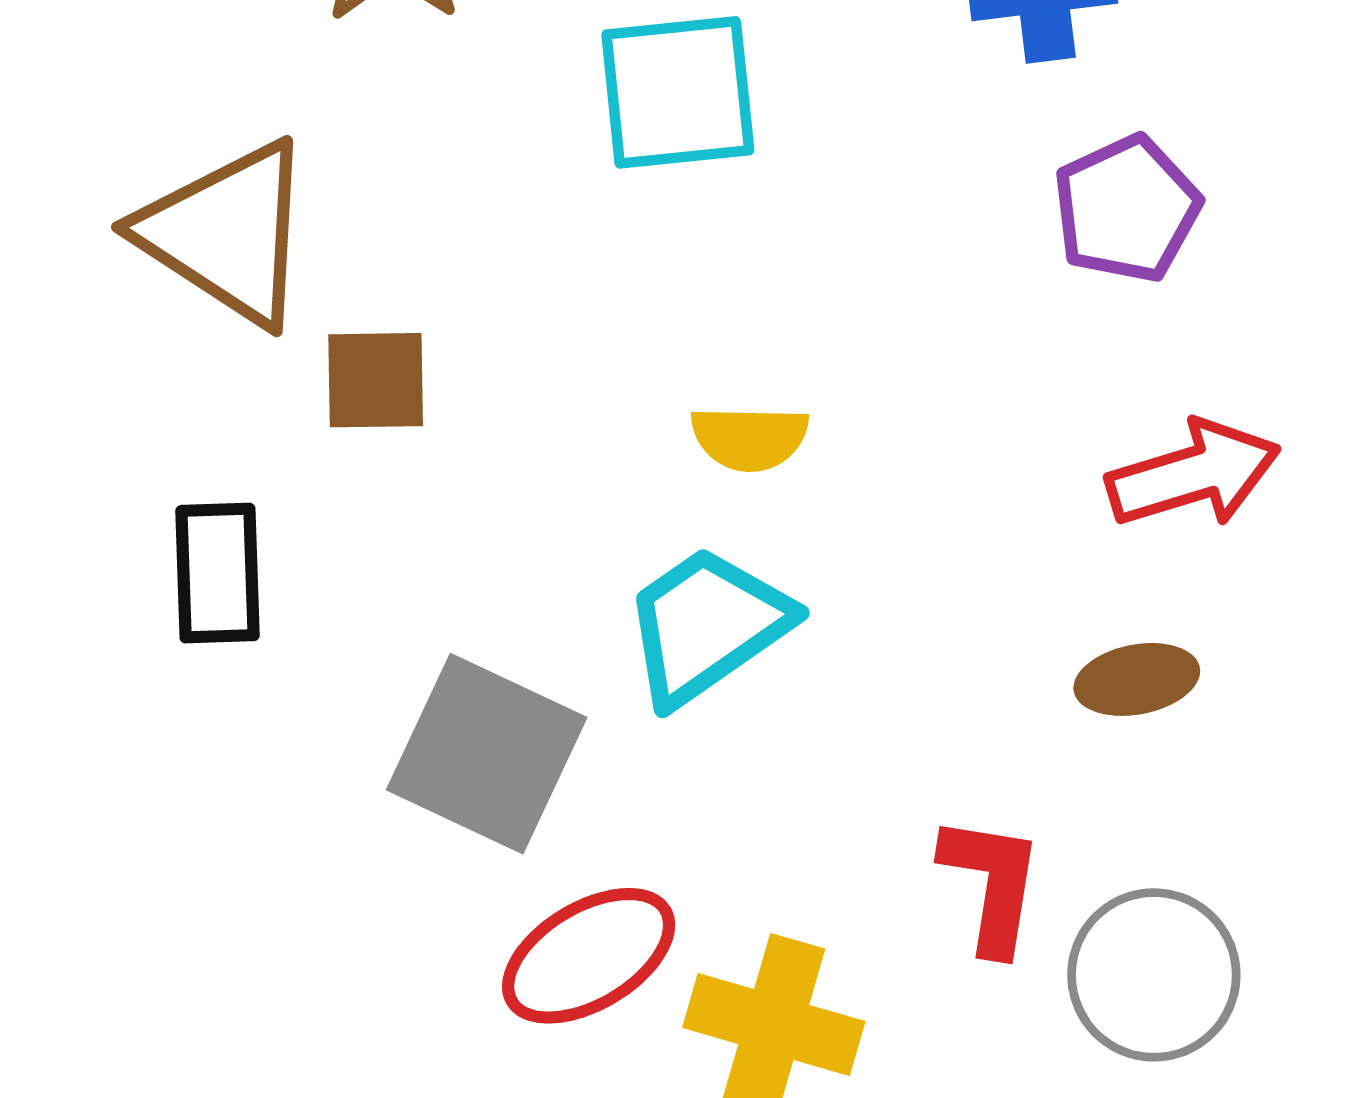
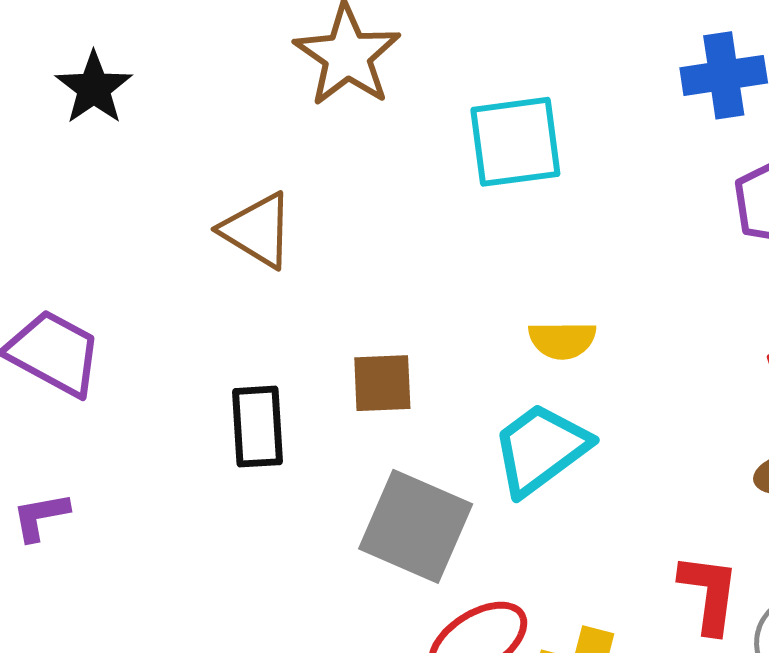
brown triangle: (227, 233) -> (257, 230), size x0.7
brown square: (376, 380) -> (382, 383), moved

